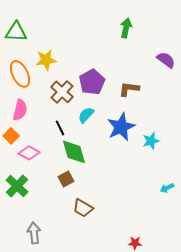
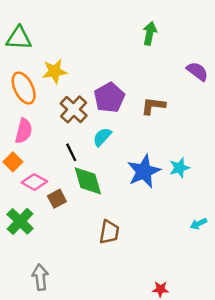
blue star: (121, 127) -> (144, 171), moved
brown square: (66, 179) -> (57, 199), moved
brown trapezoid: (83, 208) -> (109, 232), moved, turned -110

